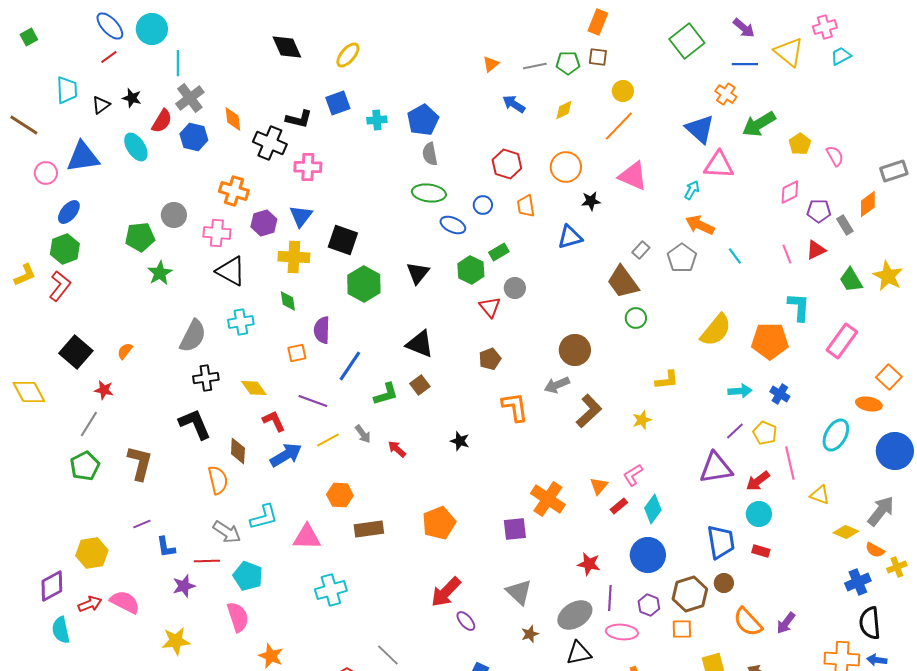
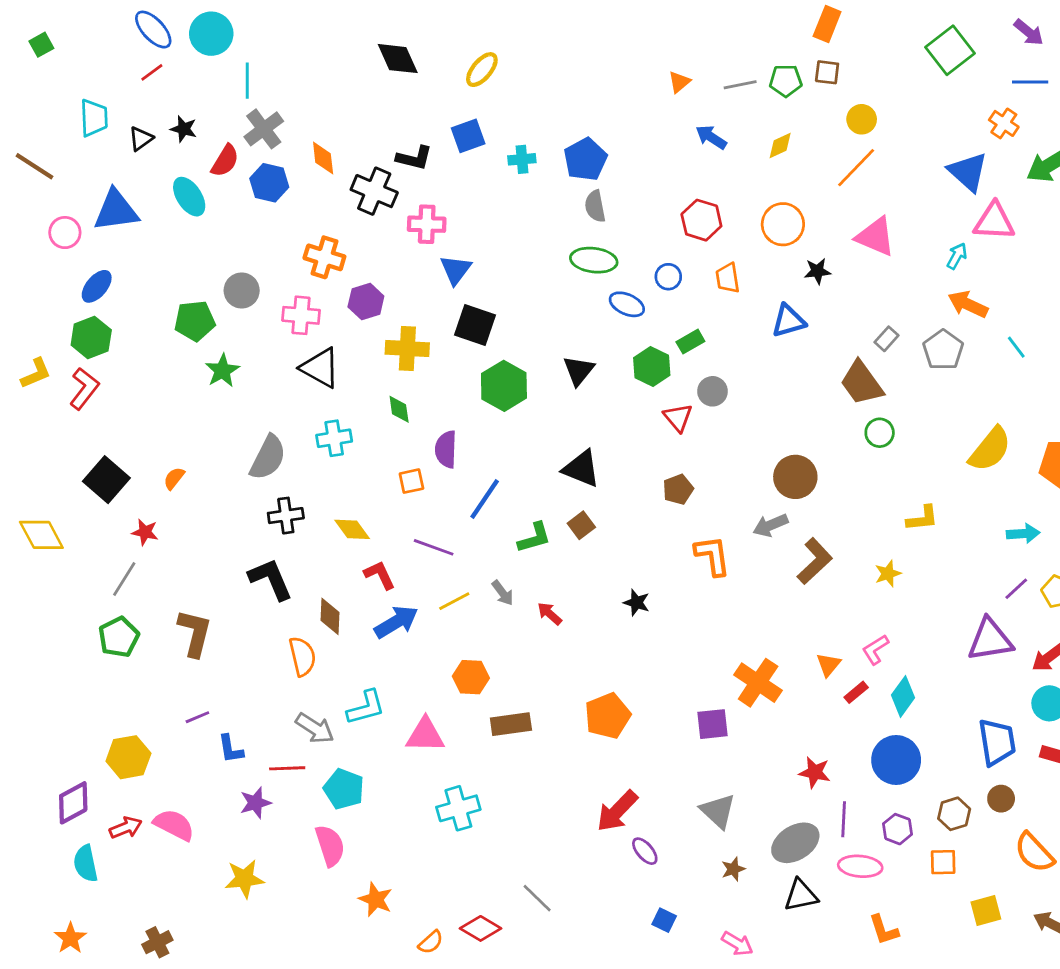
blue triangle: (301, 216) -> (456, 270), moved
brown hexagon: (690, 594) -> (954, 814), size x0.7

